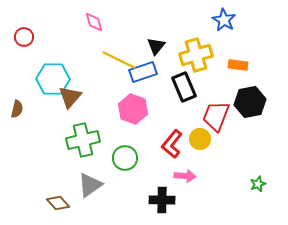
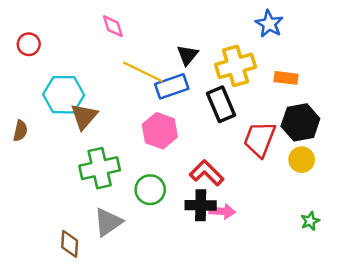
yellow circle: (200, 139) -> (302, 160), moved
red L-shape: (172, 144) -> (207, 173), turned 96
black cross: (162, 200) -> (201, 205), moved
brown diamond: (58, 203) -> (70, 244), turned 45

